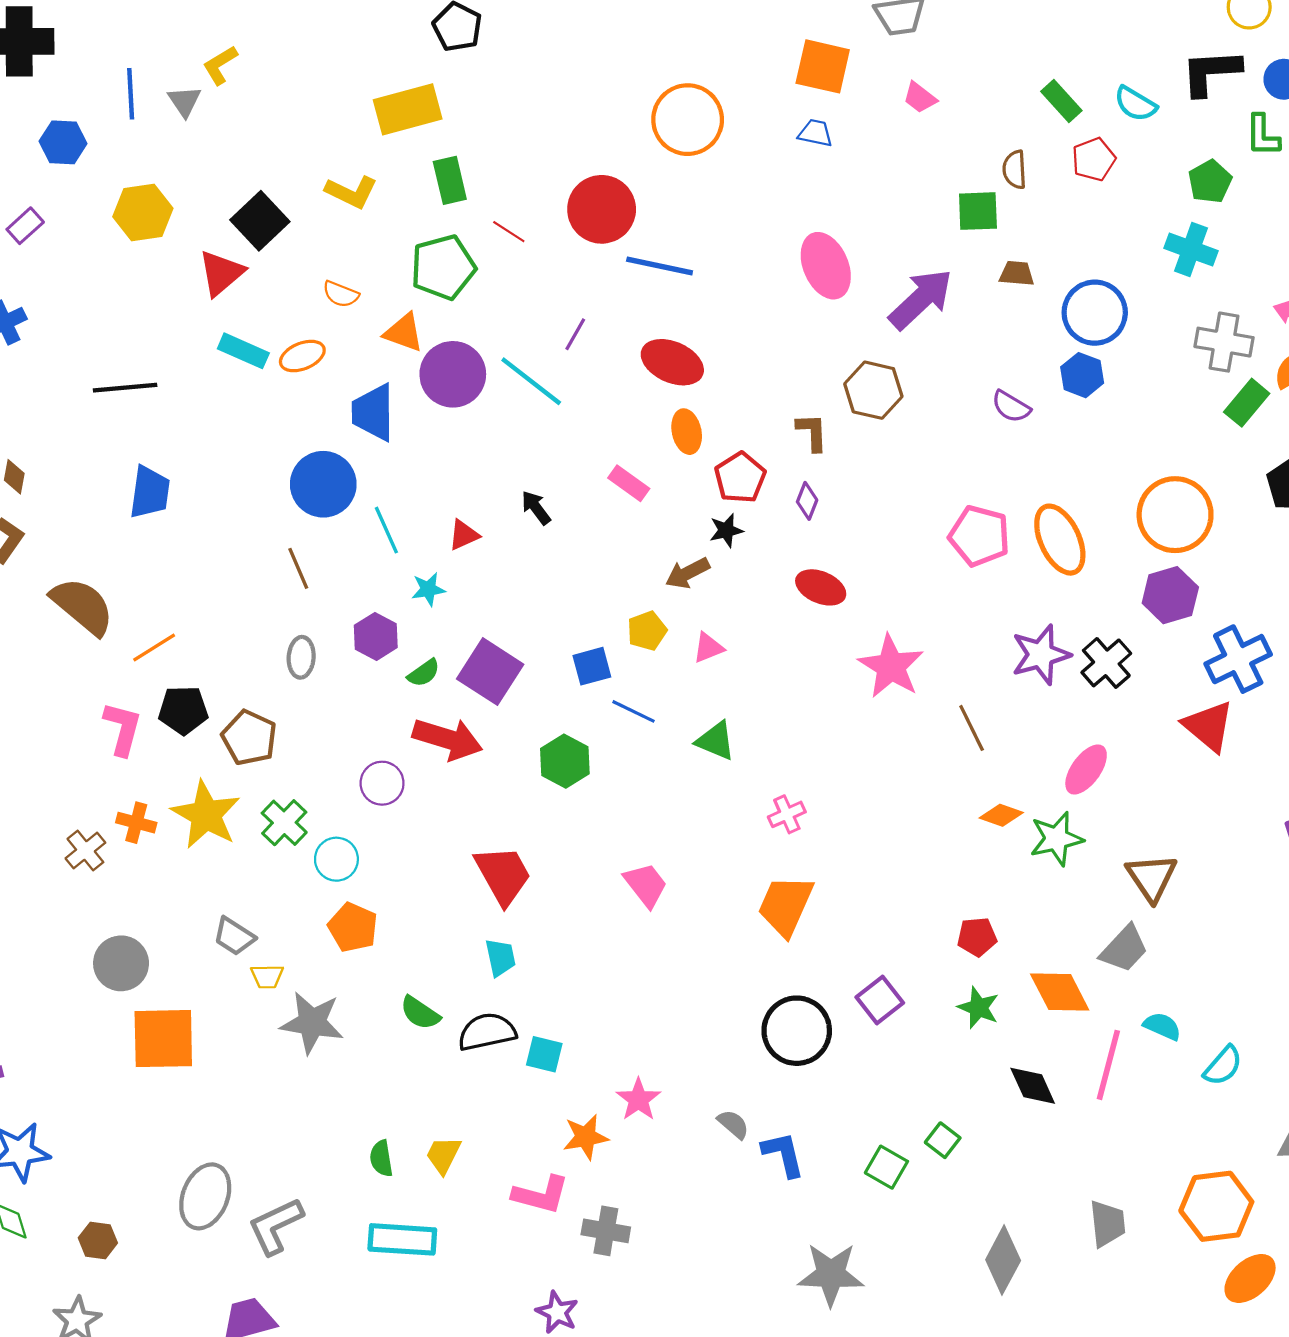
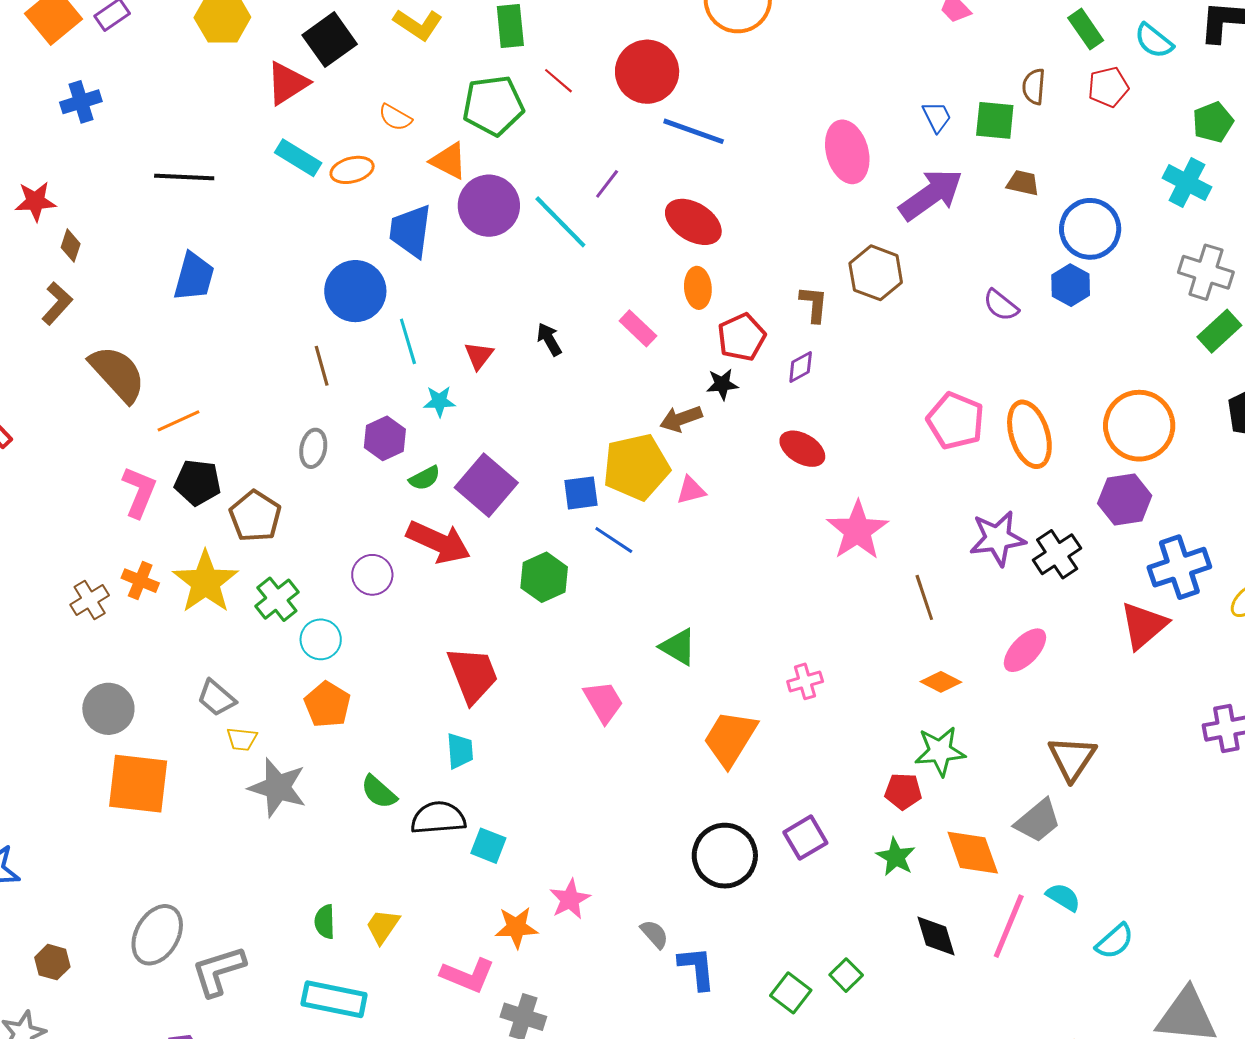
blue trapezoid: (815, 133) -> (937, 117), moved, turned 44
purple diamond: (807, 501) -> (801, 367), turned 32
red triangle: (464, 535) -> (479, 355), turned -36
yellow pentagon: (647, 631) -> (636, 467), size x1.8
red triangle: (1208, 726) -> (1144, 625), turned 32
green triangle: (716, 741) -> (678, 647), moved
pink cross: (787, 814) -> (805, 681), moved
green star: (1056, 839) -> (940, 751), moved

